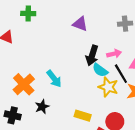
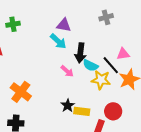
pink arrow: (114, 54) -> (67, 71), moved, turned 64
cyan arrow: (54, 79) -> (58, 41), moved
black star: (42, 107) -> (68, 106), moved

